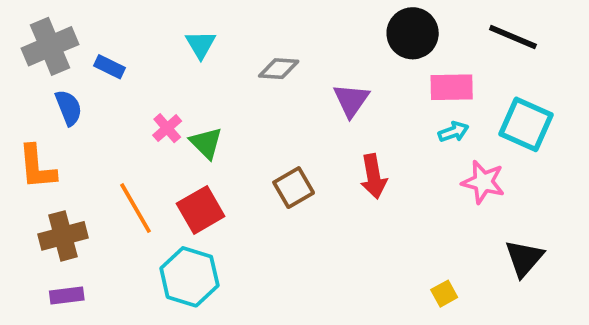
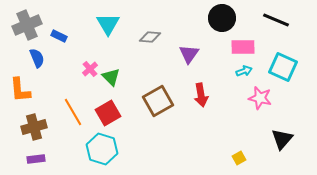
cyan triangle: (201, 44) -> (108, 24), size x1.4
brown square: (294, 188) -> (158, 101), size x1.4

